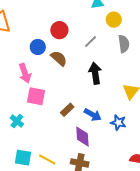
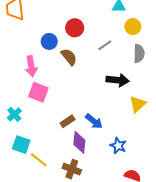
black arrow: (95, 73) -> (118, 80), moved, turned 95
brown rectangle: (67, 110) -> (68, 121), moved
blue star: (118, 123) -> (118, 146), moved
cyan square: (23, 158) -> (21, 145), moved

